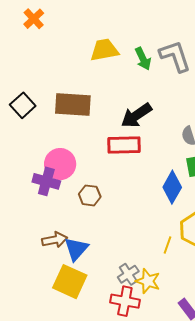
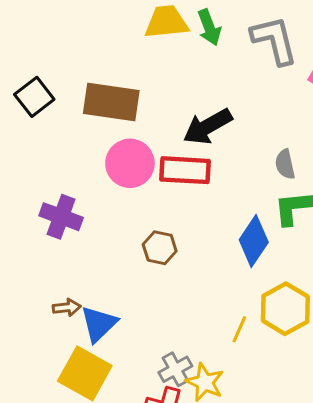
green arrow: (143, 59) -> (209, 27), moved
pink circle: (60, 164) -> (130, 163), moved
brown hexagon: (90, 195) -> (160, 248), moved
brown arrow: (55, 240) -> (67, 307), size x0.7

